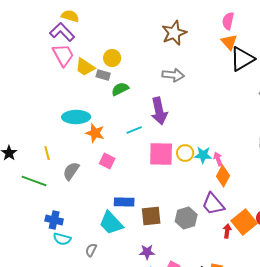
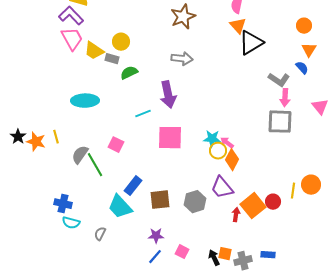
orange star: (95, 133) -> (36, 142), moved
yellow circle: (185, 153) -> (218, 151), moved
pink arrow: (218, 159) -> (227, 143), turned -32
green line: (34, 181) -> (95, 165), moved, turned 40
blue rectangle: (124, 202) -> (133, 186), turned -54

